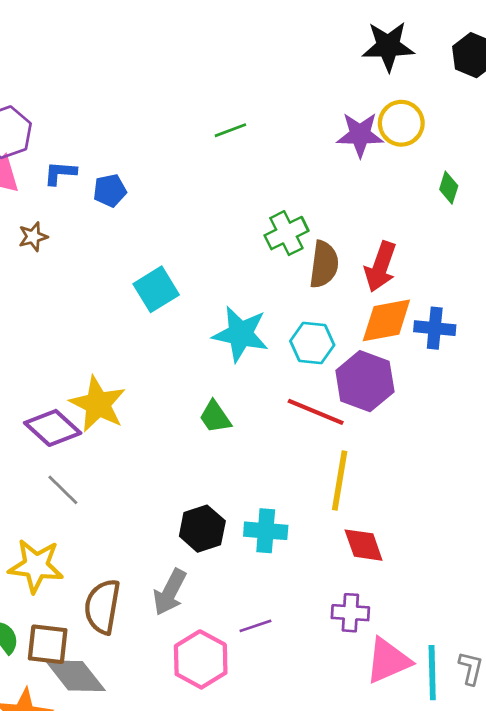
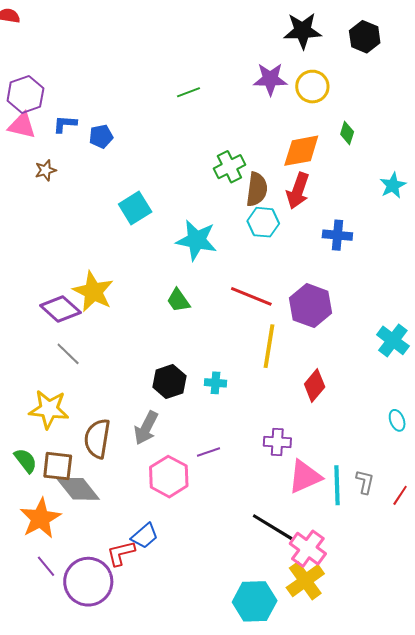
purple star: (360, 135) -> (270, 79), moved
orange diamond: (386, 320) -> (301, 151), moved
cyan hexagon: (312, 343) -> (263, 222), moved
purple hexagon: (365, 381) -> (310, 306), moved
cyan cross: (266, 531) -> (216, 383), size x0.7
red diamond: (364, 545) -> (315, 386), moved, turned 60

